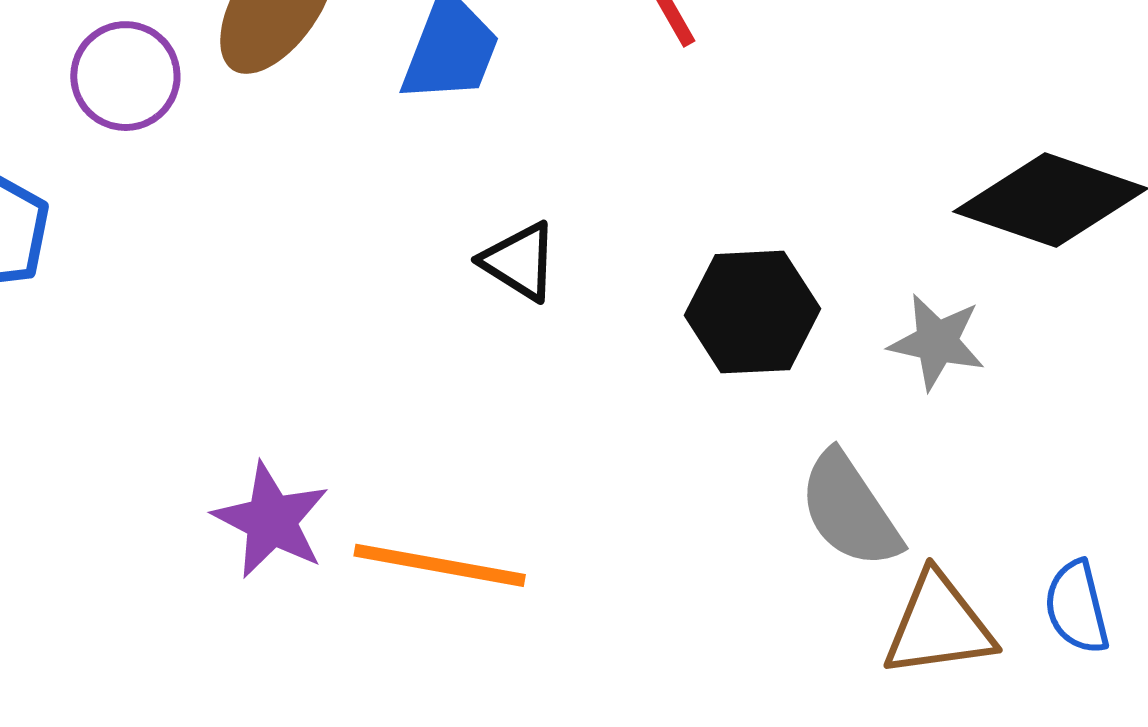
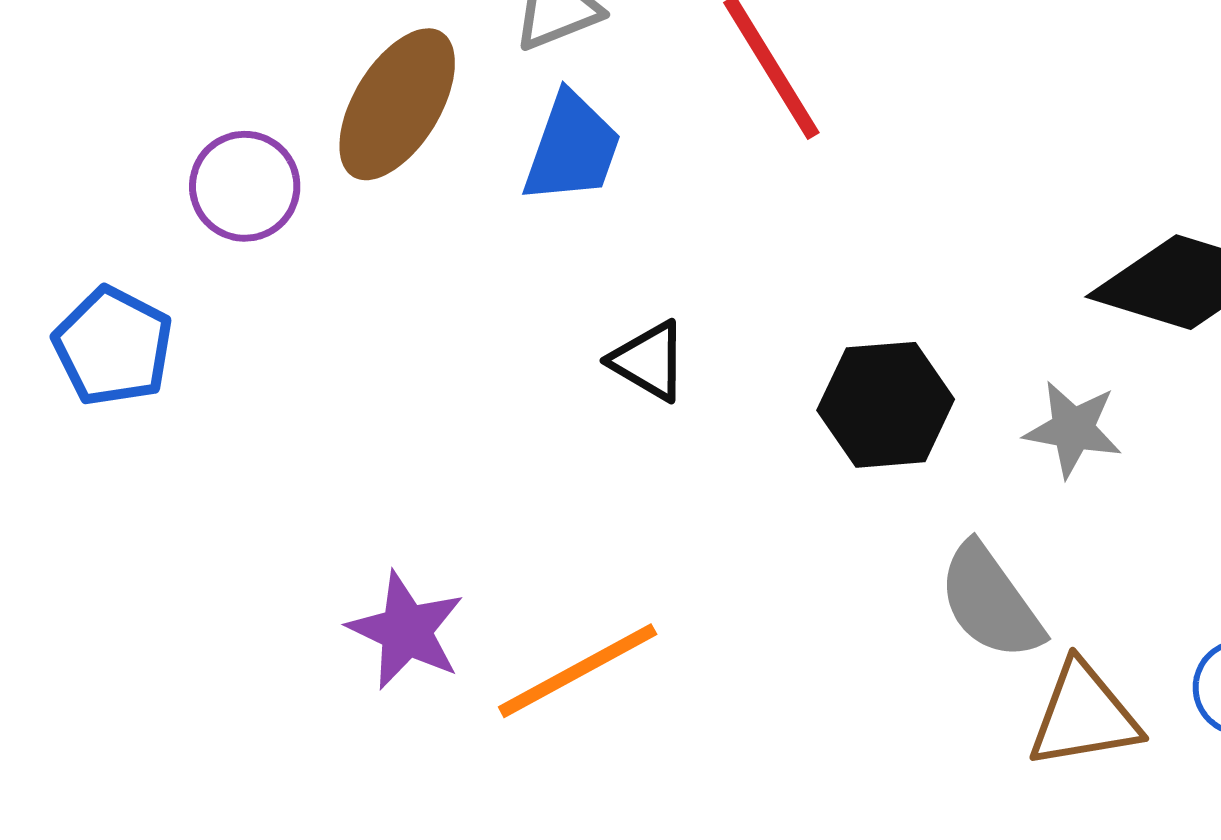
orange line: (440, 565) -> (578, 671), turned -37

